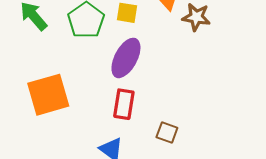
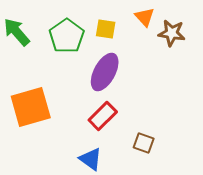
red rectangle: (124, 104) -> (103, 116), turned 36

